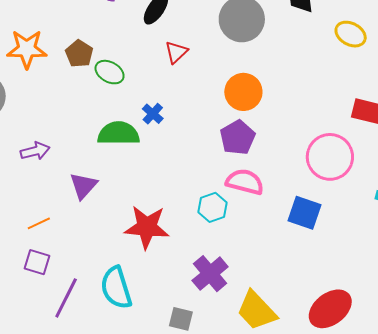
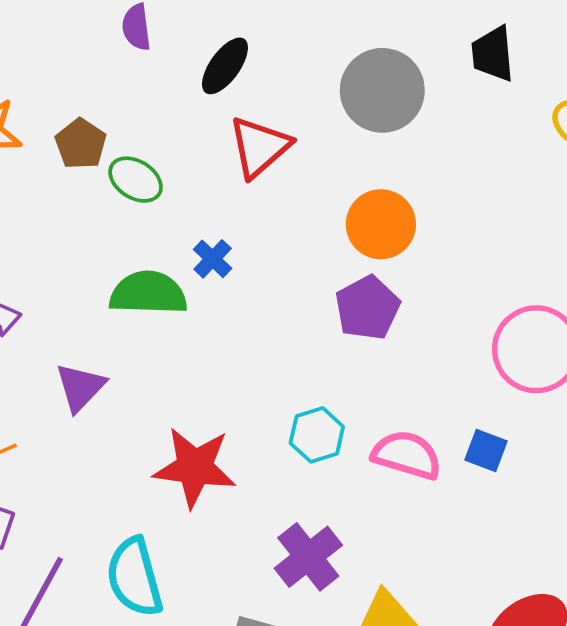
red triangle: (176, 52) -> (260, 147), size x1.5
pink semicircle: (245, 182) -> (407, 455), moved
blue square: (305, 213) -> (486, 450), size x0.7

